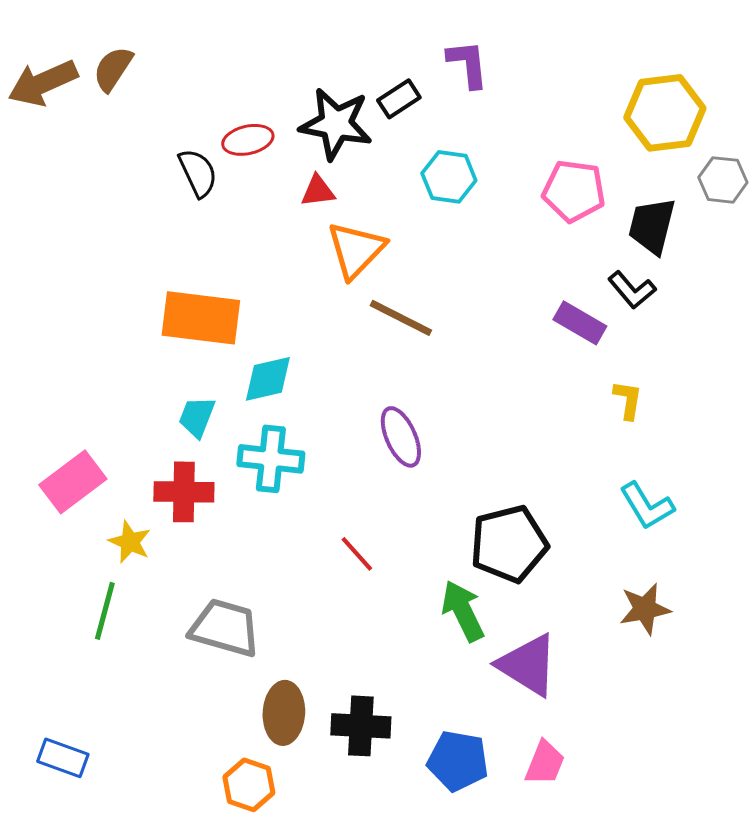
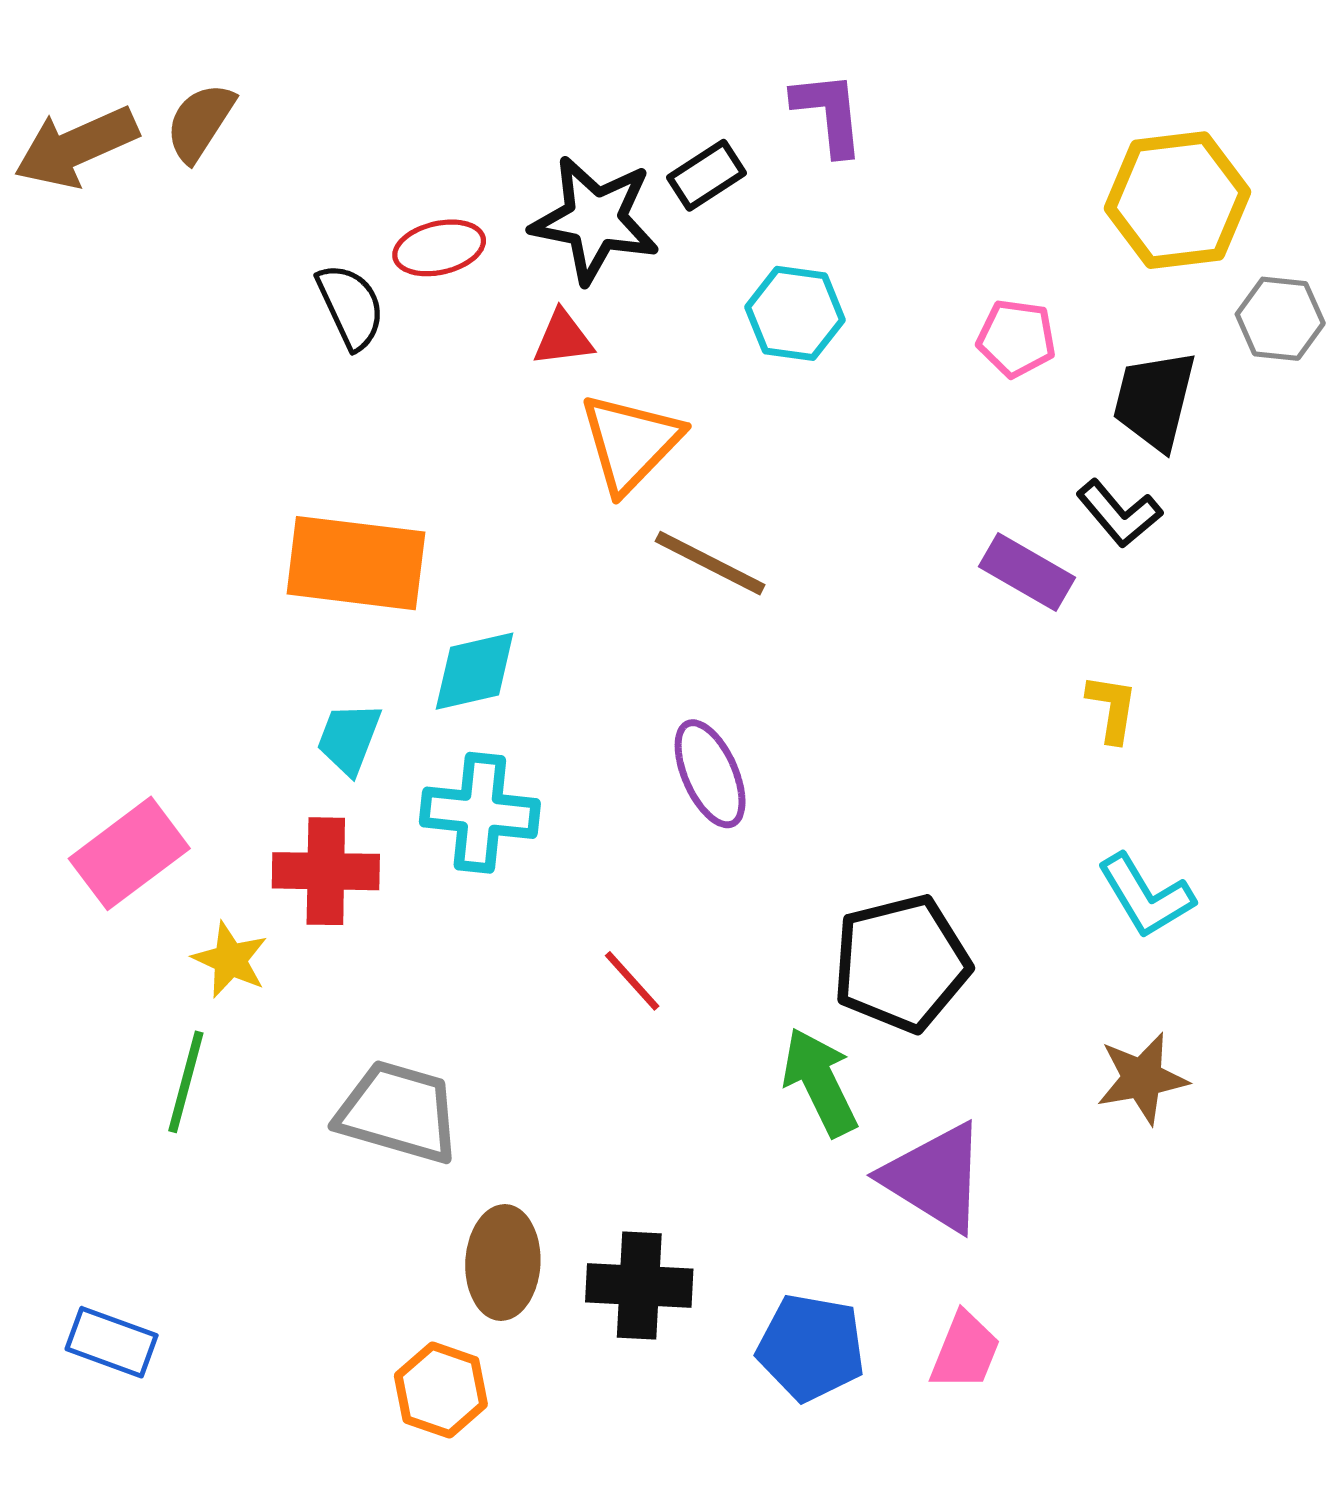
pink pentagon: (574, 191) -> (1016, 338), size x0.7

